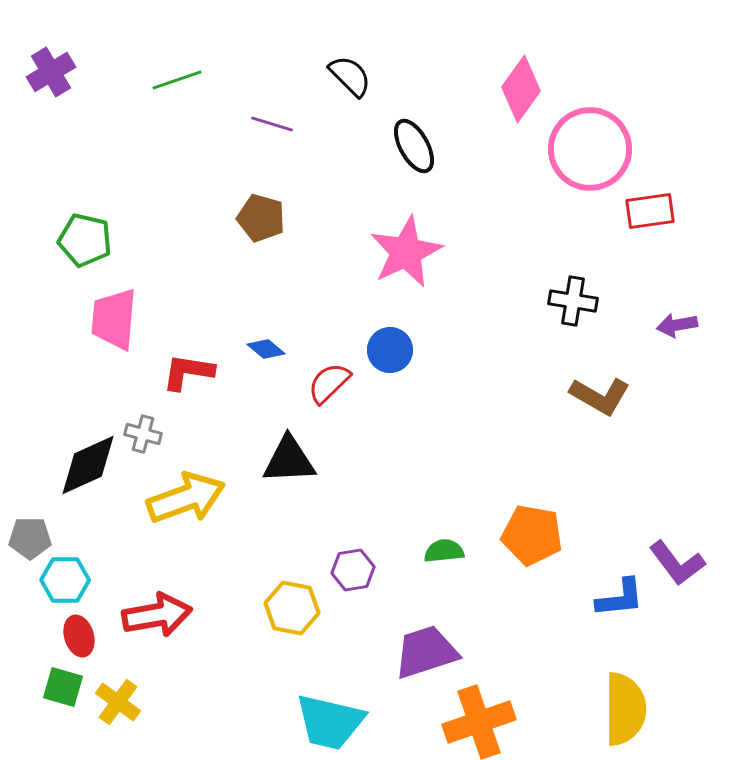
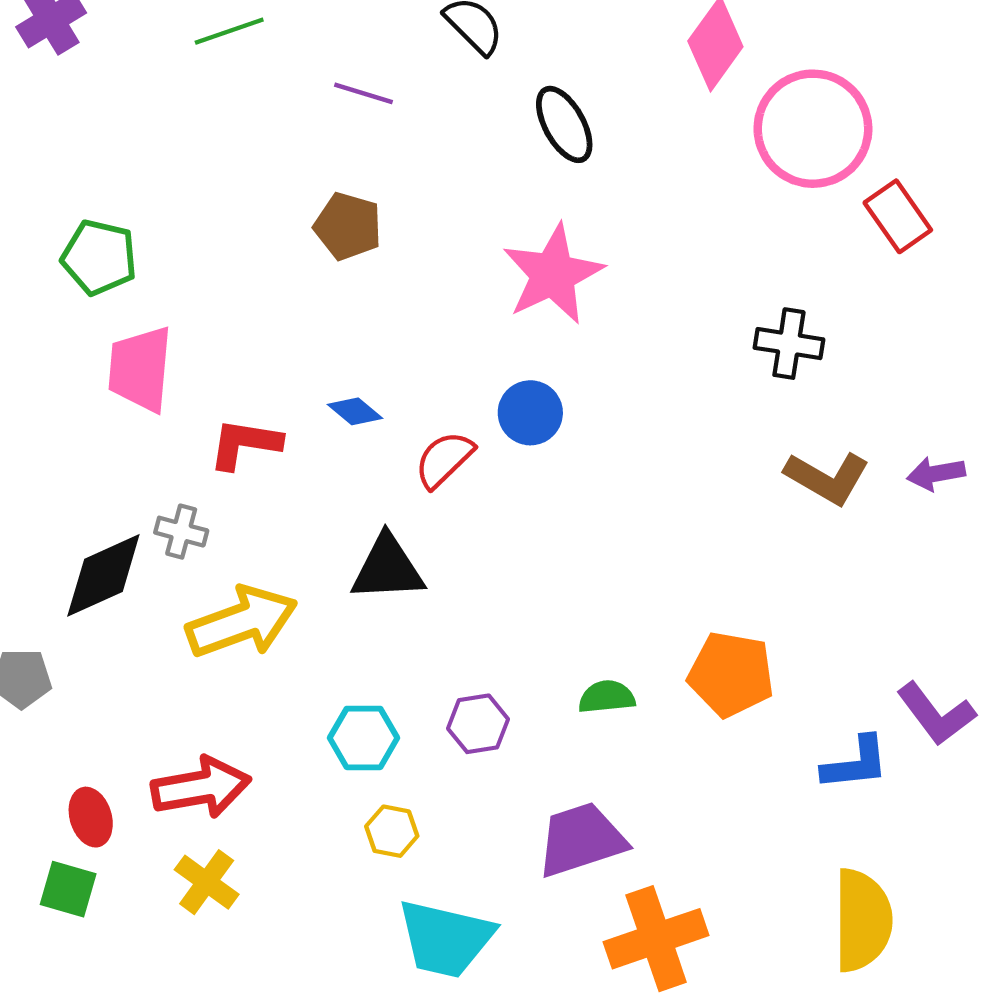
red rectangle: (650, 211) -> (898, 216), turned 63
purple arrow: (677, 325) -> (936, 474), moved
cyan hexagon: (65, 580) -> (363, 738), moved
yellow hexagon: (292, 608) -> (392, 831), moved, size x0.7
yellow cross: (118, 702) -> (207, 882), moved

